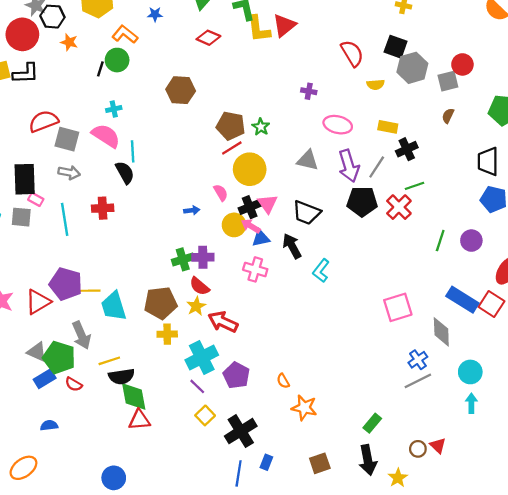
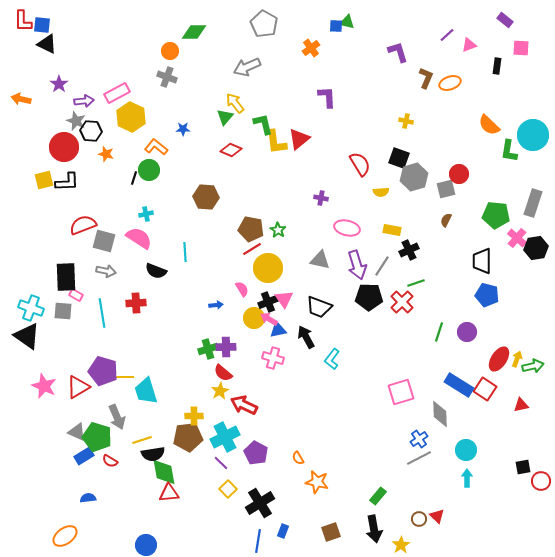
cyan line: (133, 151) -> (185, 252), moved
black semicircle: (125, 173) -> (156, 271), turned 140
brown pentagon: (161, 303) -> (188, 437), moved

